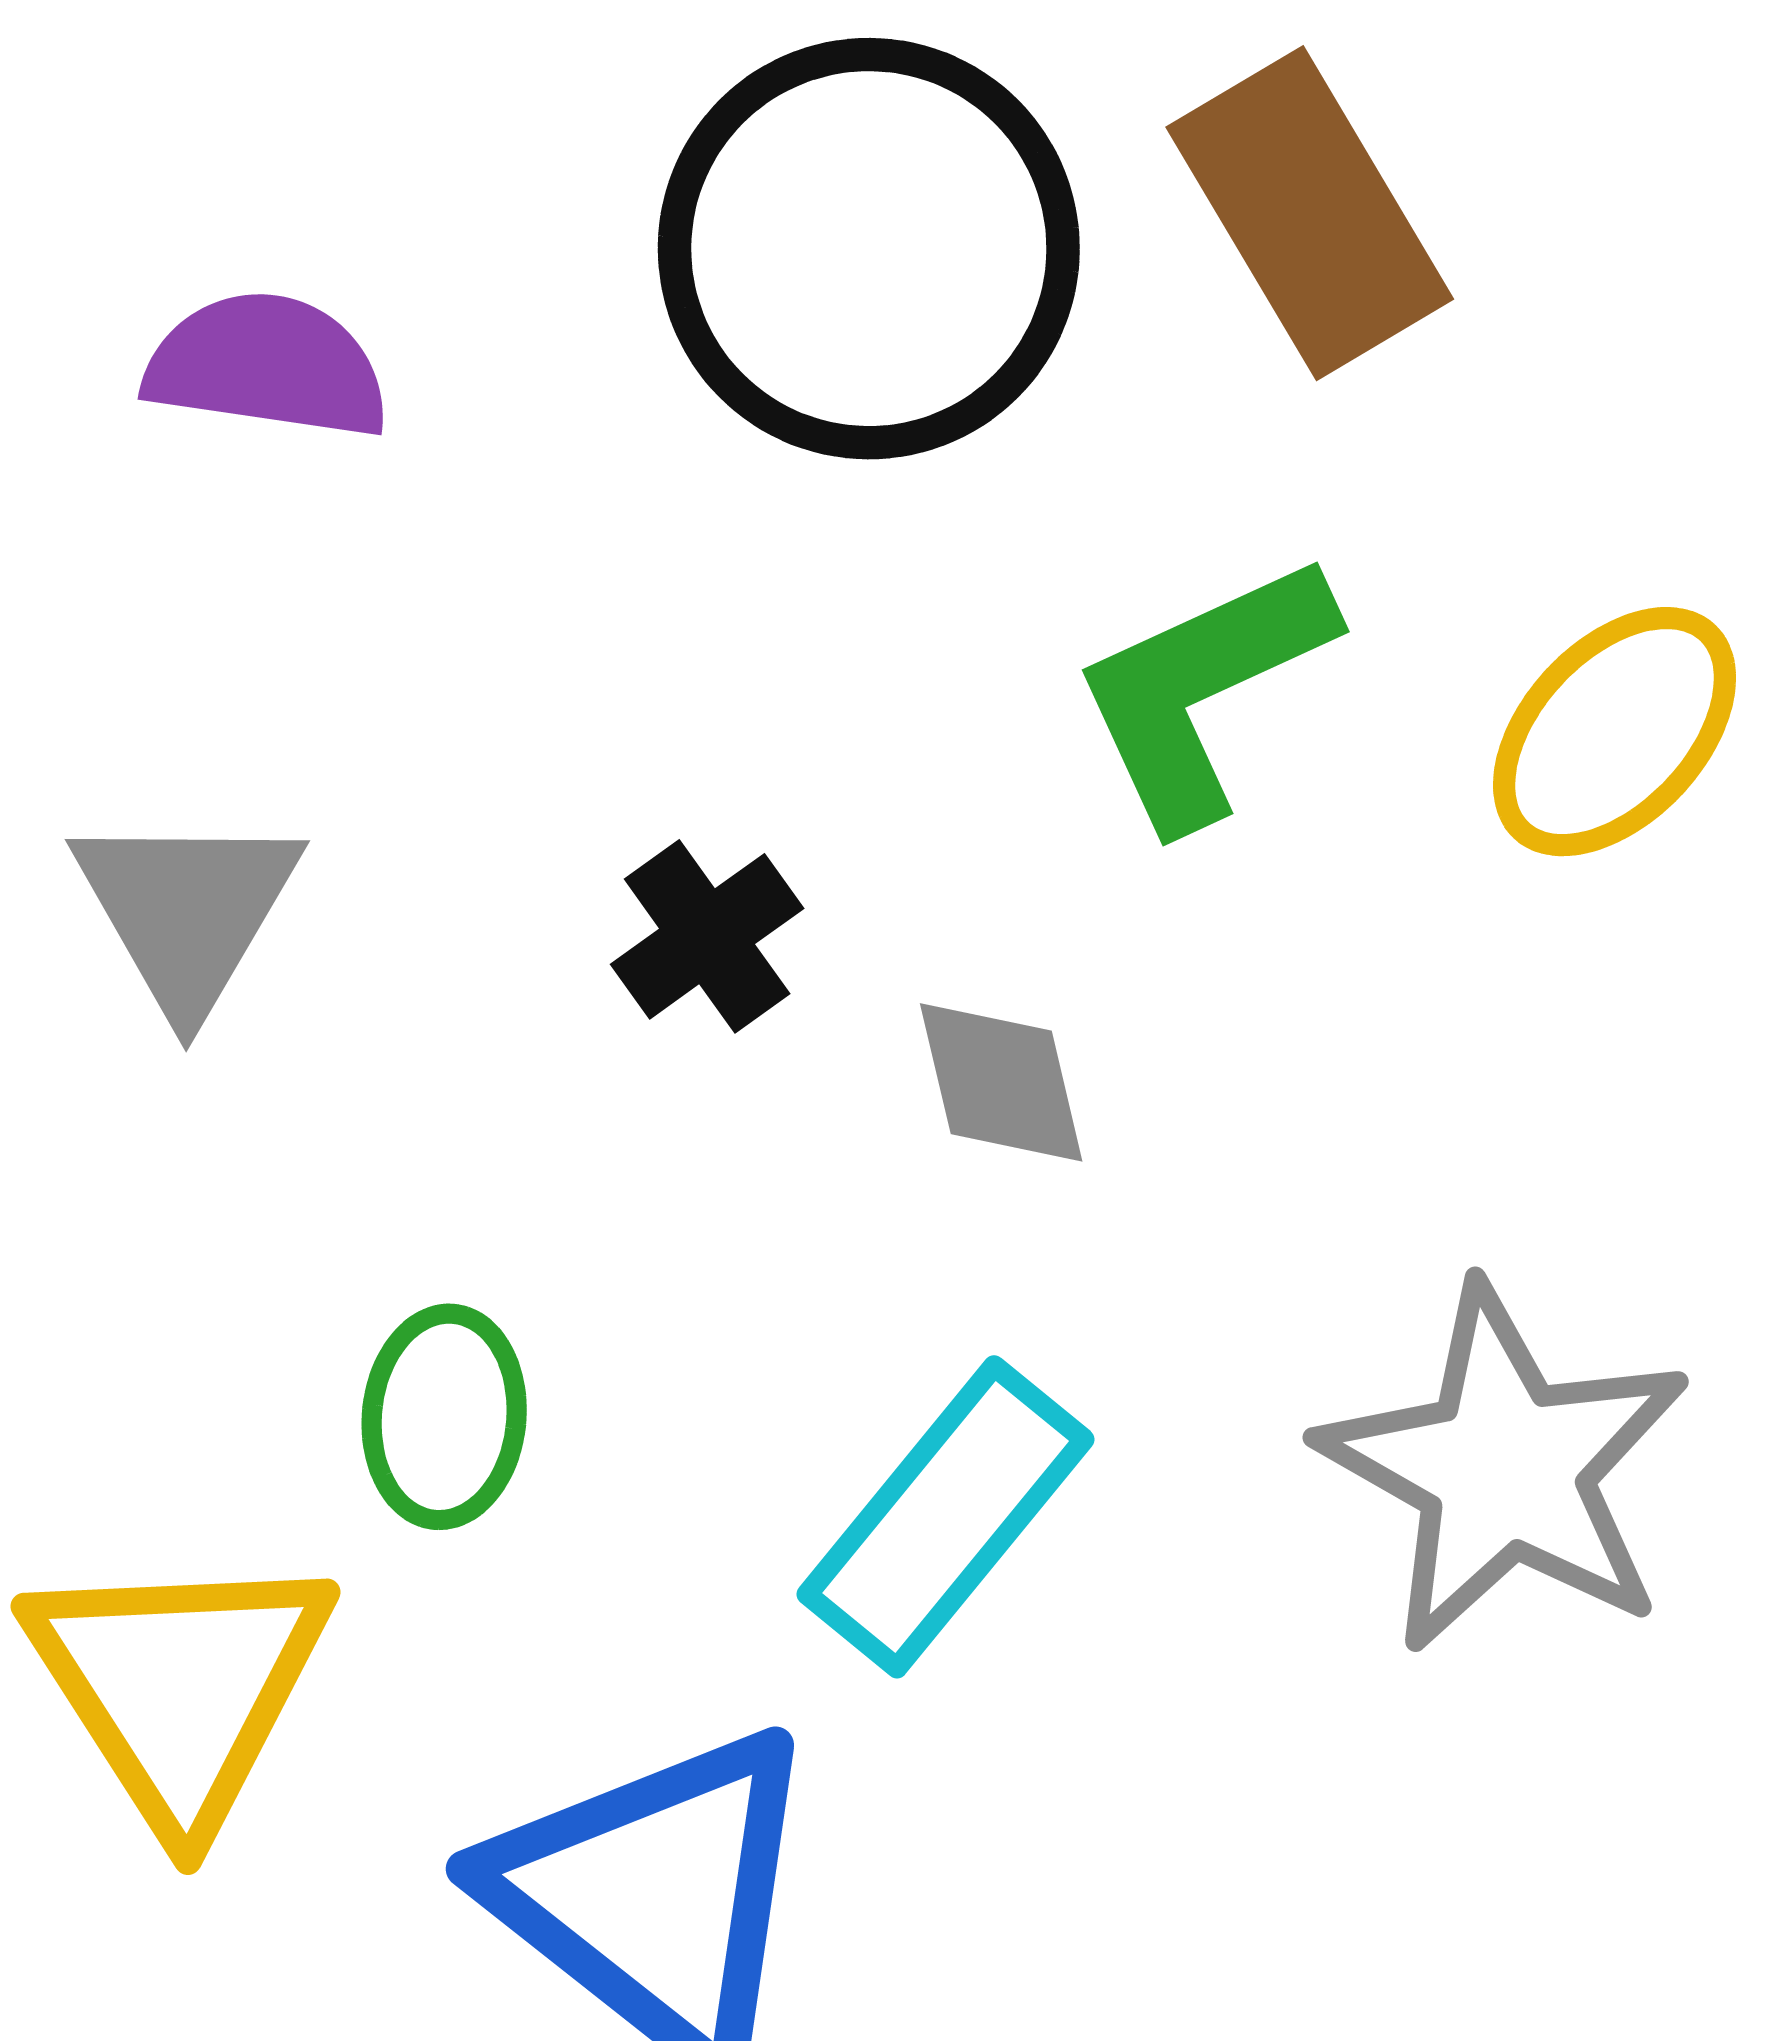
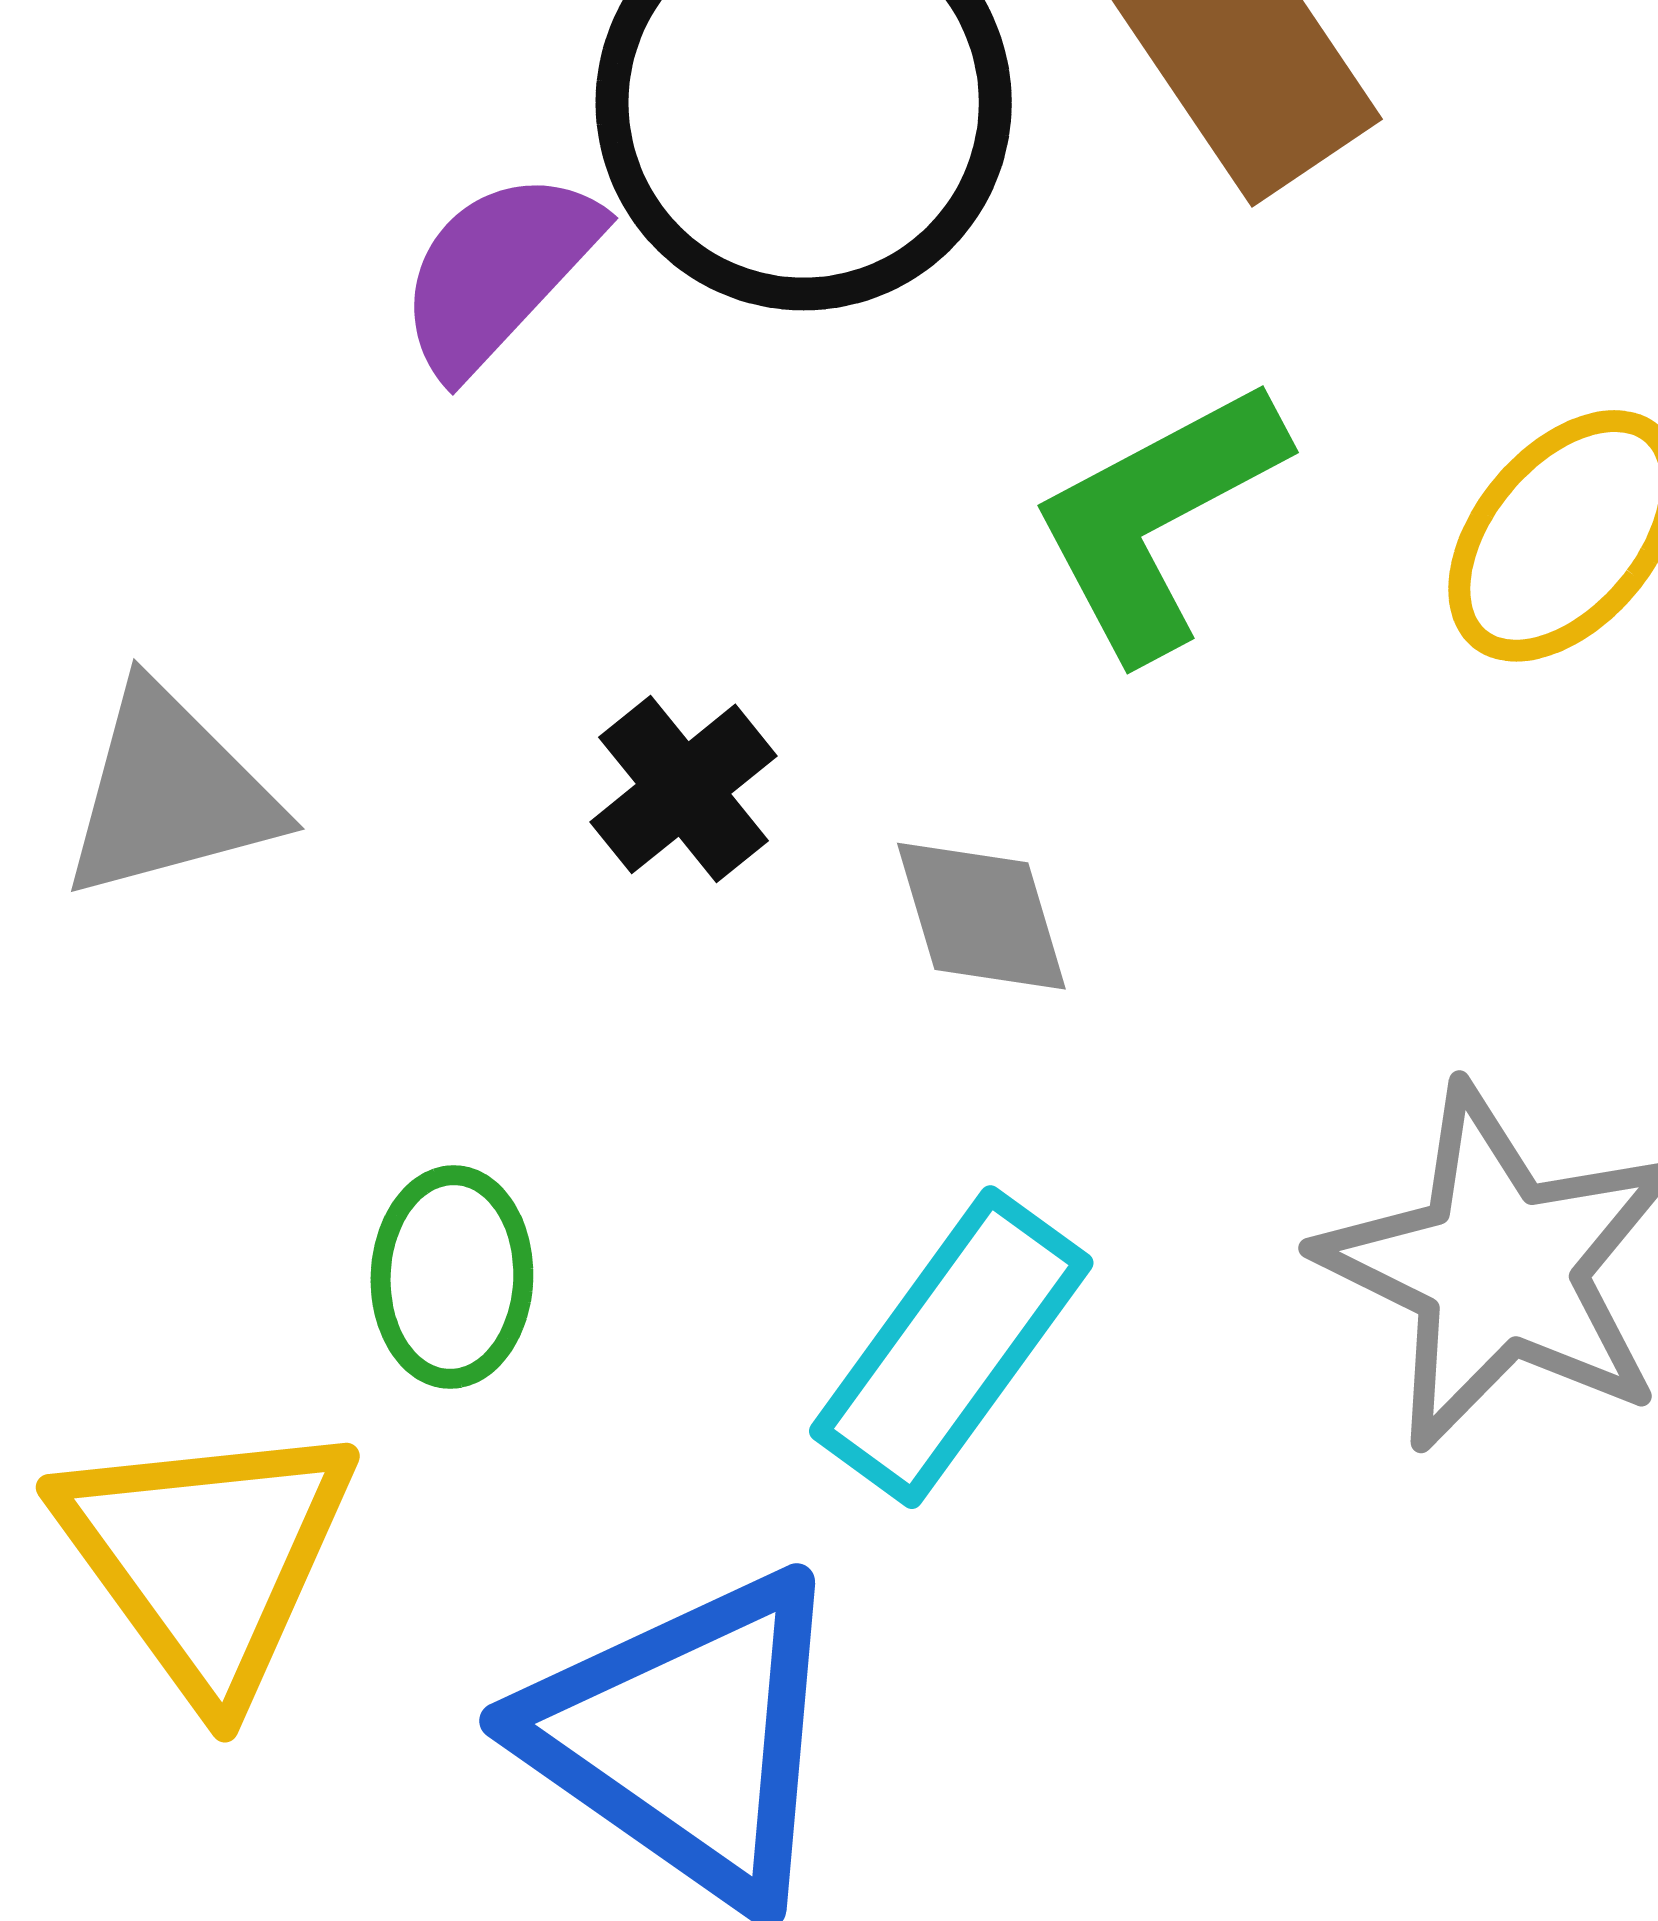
purple semicircle: (267, 366) -> (498, 272), moved, turned -52
gray triangle: (187, 911) -> (170, 793), turned 48

